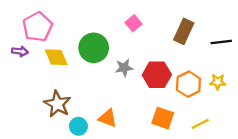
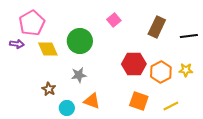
gray star: (124, 68) -> (79, 75), moved
brown star: (57, 104) -> (49, 89), size x0.6

